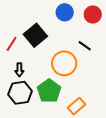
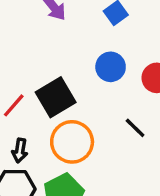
orange circle: (64, 63) -> (72, 142), moved

